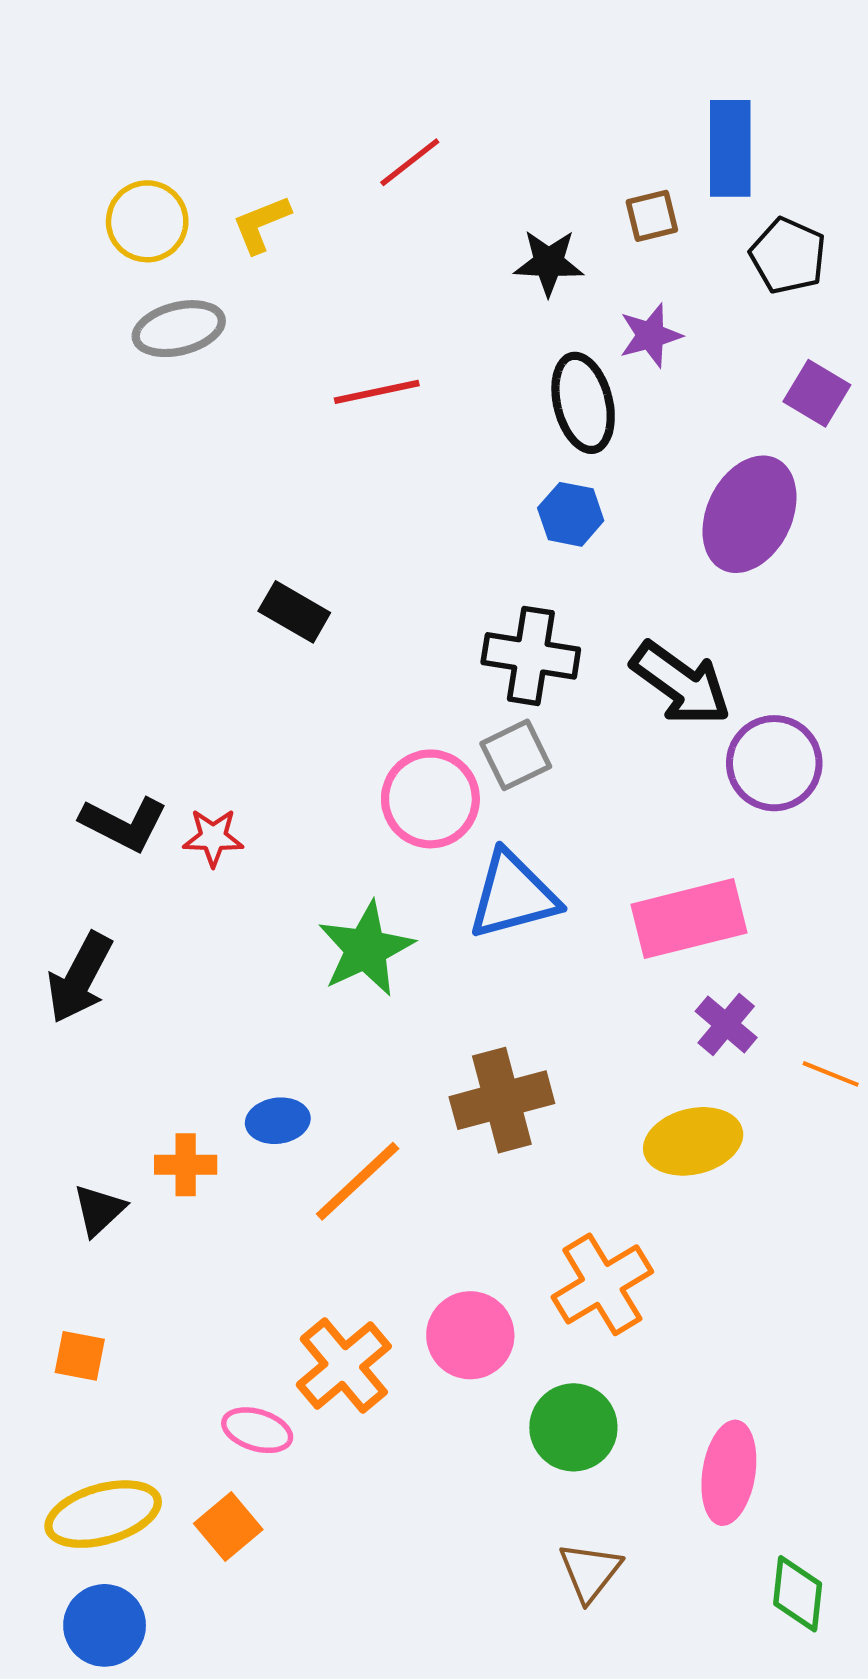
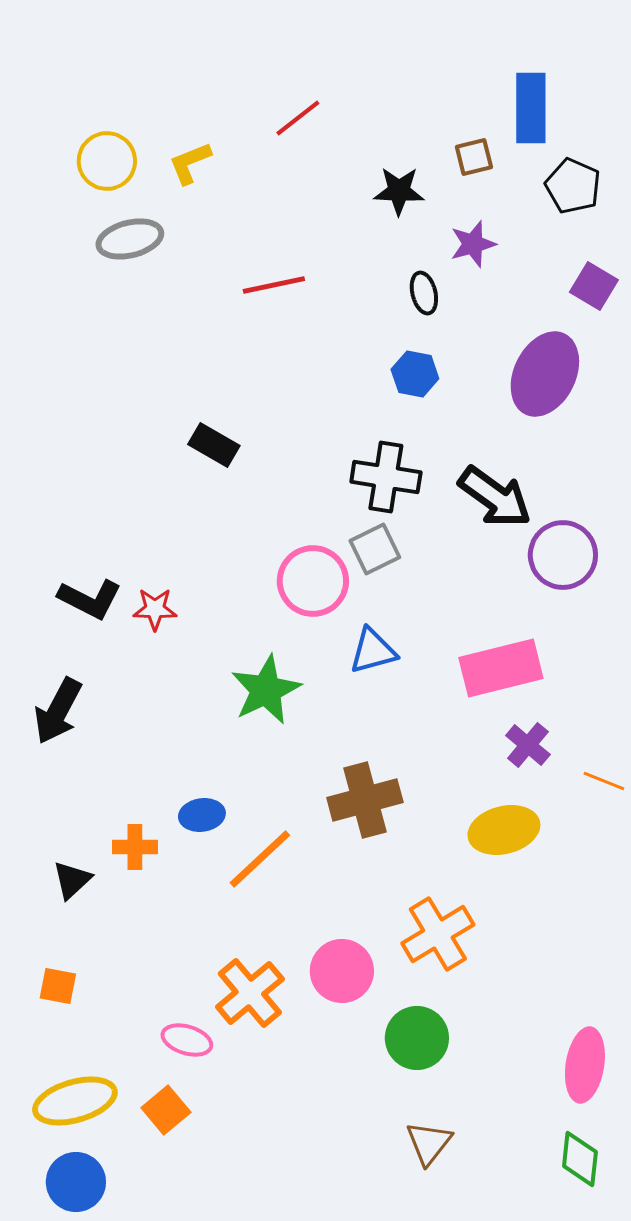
black ellipse: (583, 403) -> (424, 293), size x0.6
blue triangle: (513, 895) -> (373, 651), size x0.7
pink ellipse: (729, 1473) -> (585, 1065), moved

